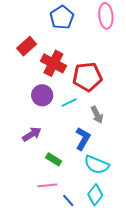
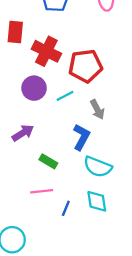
red rectangle: (27, 46) -> (15, 32), turned -42
cyan diamond: (95, 195) -> (97, 201), turned -45
blue line: (68, 200) -> (66, 208), turned 64

